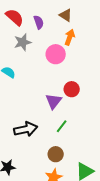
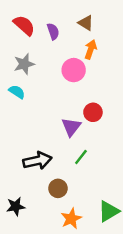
gray star: (23, 42) -> (24, 64), moved
brown circle: (56, 154) -> (58, 188), moved

